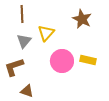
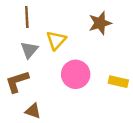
brown star: (82, 19) -> (100, 23), turned 30
yellow rectangle: (88, 60) -> (118, 82), moved

